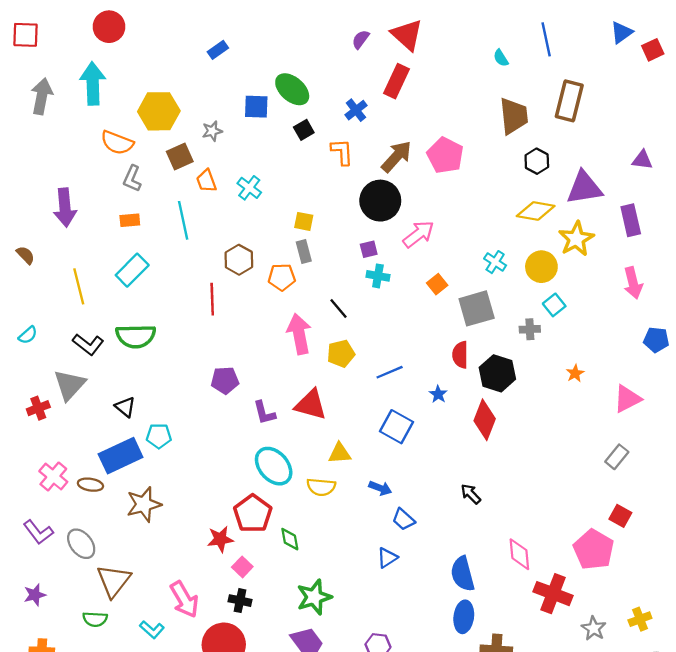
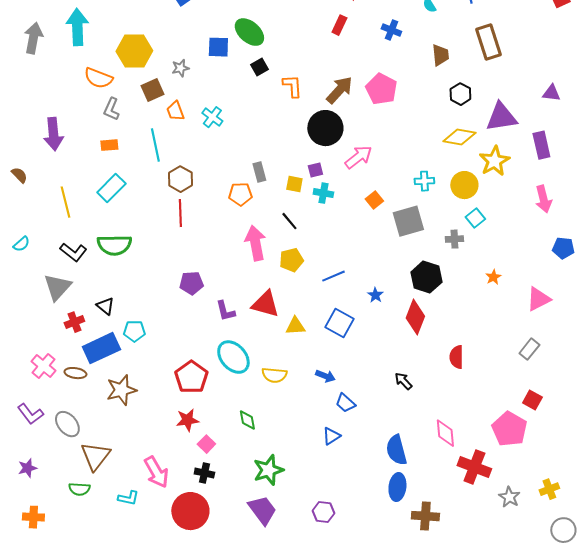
red rectangle: (397, 81) -> (339, 25), size x0.7
brown rectangle: (569, 101) -> (488, 42), turned -32
blue cross: (356, 110) -> (391, 30), moved, turned -30
brown trapezoid: (514, 116) -> (440, 55), size x0.7
yellow square: (304, 221) -> (294, 184), moved
brown hexagon: (239, 260) -> (180, 179), moved
cyan cross: (495, 262) -> (424, 181), turned -36
red semicircle: (460, 355) -> (456, 357), moved
red cross: (38, 408) -> (74, 322), moved
yellow triangle: (340, 453) -> (295, 326), moved
red pentagon: (253, 514) -> (191, 377), moved
cyan L-shape: (152, 630) -> (128, 498), turned -30

